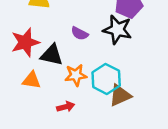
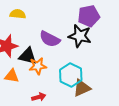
purple semicircle: (80, 33) -> (50, 39), size x1.5
orange star: (76, 75) -> (38, 66), moved

